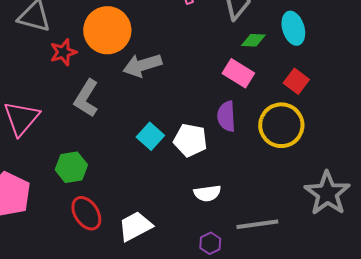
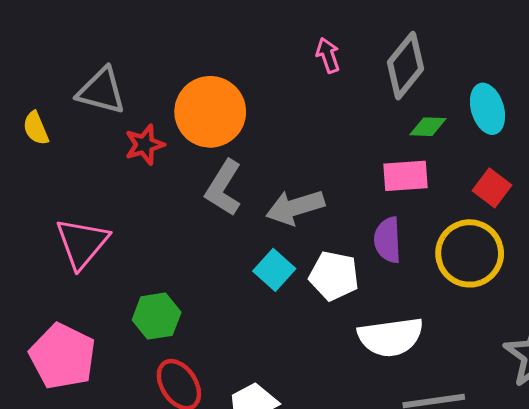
gray arrow: (142, 65) -> (295, 207), moved
pink rectangle: (238, 73) -> (405, 176), turned -36
gray L-shape: (86, 98) -> (224, 188), moved
white semicircle: (207, 193) -> (391, 337), moved, size x1.6

